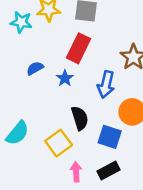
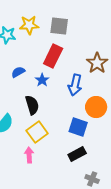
black semicircle: (80, 118) -> (32, 105), moved
pink arrow: (76, 172) -> (29, 155), moved

